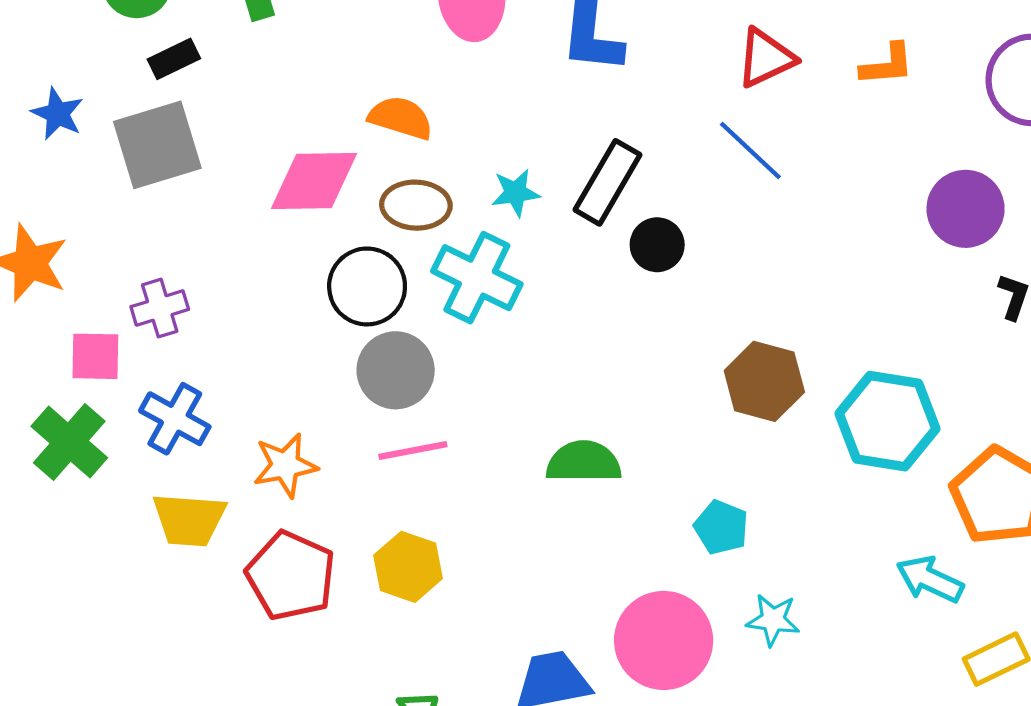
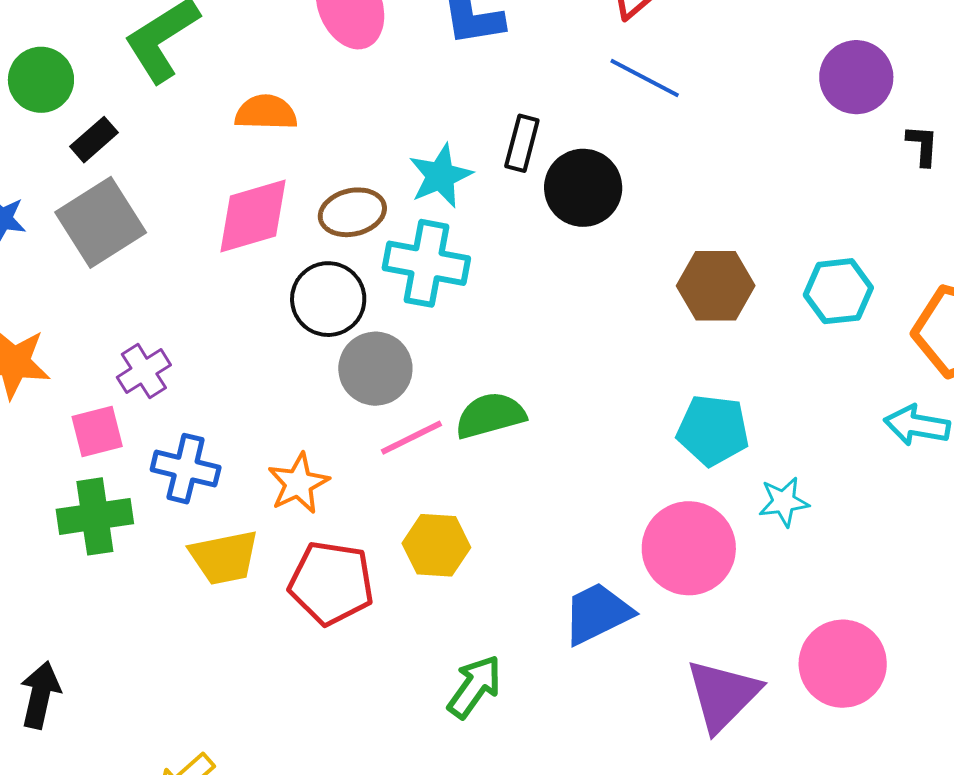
orange semicircle: (401, 118) -> (266, 112), moved
black rectangle: (607, 182) -> (522, 143), size x0.7
cyan star: (516, 193) -> (440, 176), size x1.4
black circle: (657, 245) -> (583, 188), size x1.5
cyan hexagon: (887, 421) -> (838, 291), size x0.7
green cross: (69, 442) -> (95, 516), turned -34
green semicircle: (584, 462) -> (490, 415), moved
cyan pentagon: (721, 527) -> (713, 430), size x1.4

